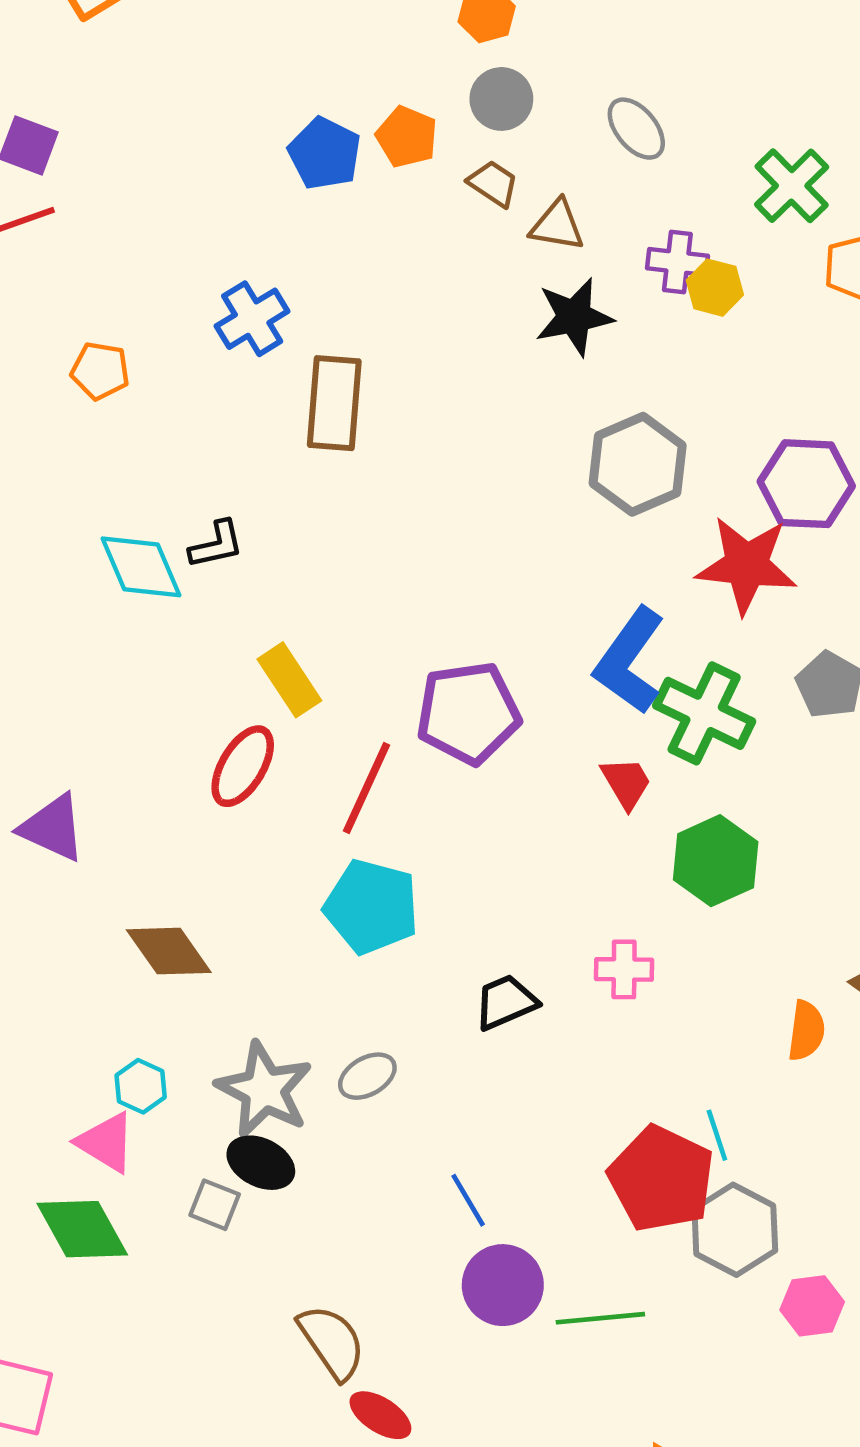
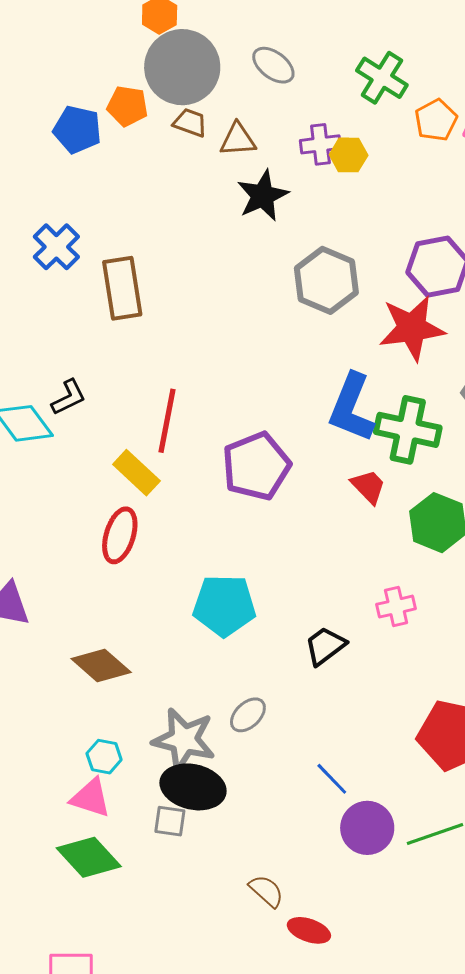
gray circle: (501, 99) -> (182, 67), size x1.8
red line: (367, 788) -> (167, 421), moved
black ellipse: (261, 1163) -> (193, 787), size x1.4
brown semicircle: (332, 1342) -> (266, 891), size x0.7

